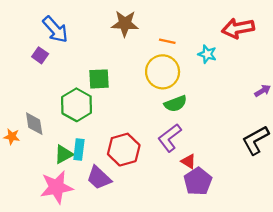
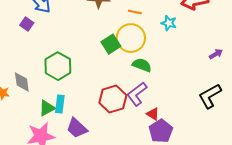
green square: (99, 79) -> (111, 44), moved, turned -30
green semicircle: (175, 104) -> (142, 65), turned -138
red hexagon: (124, 150) -> (113, 99), moved

